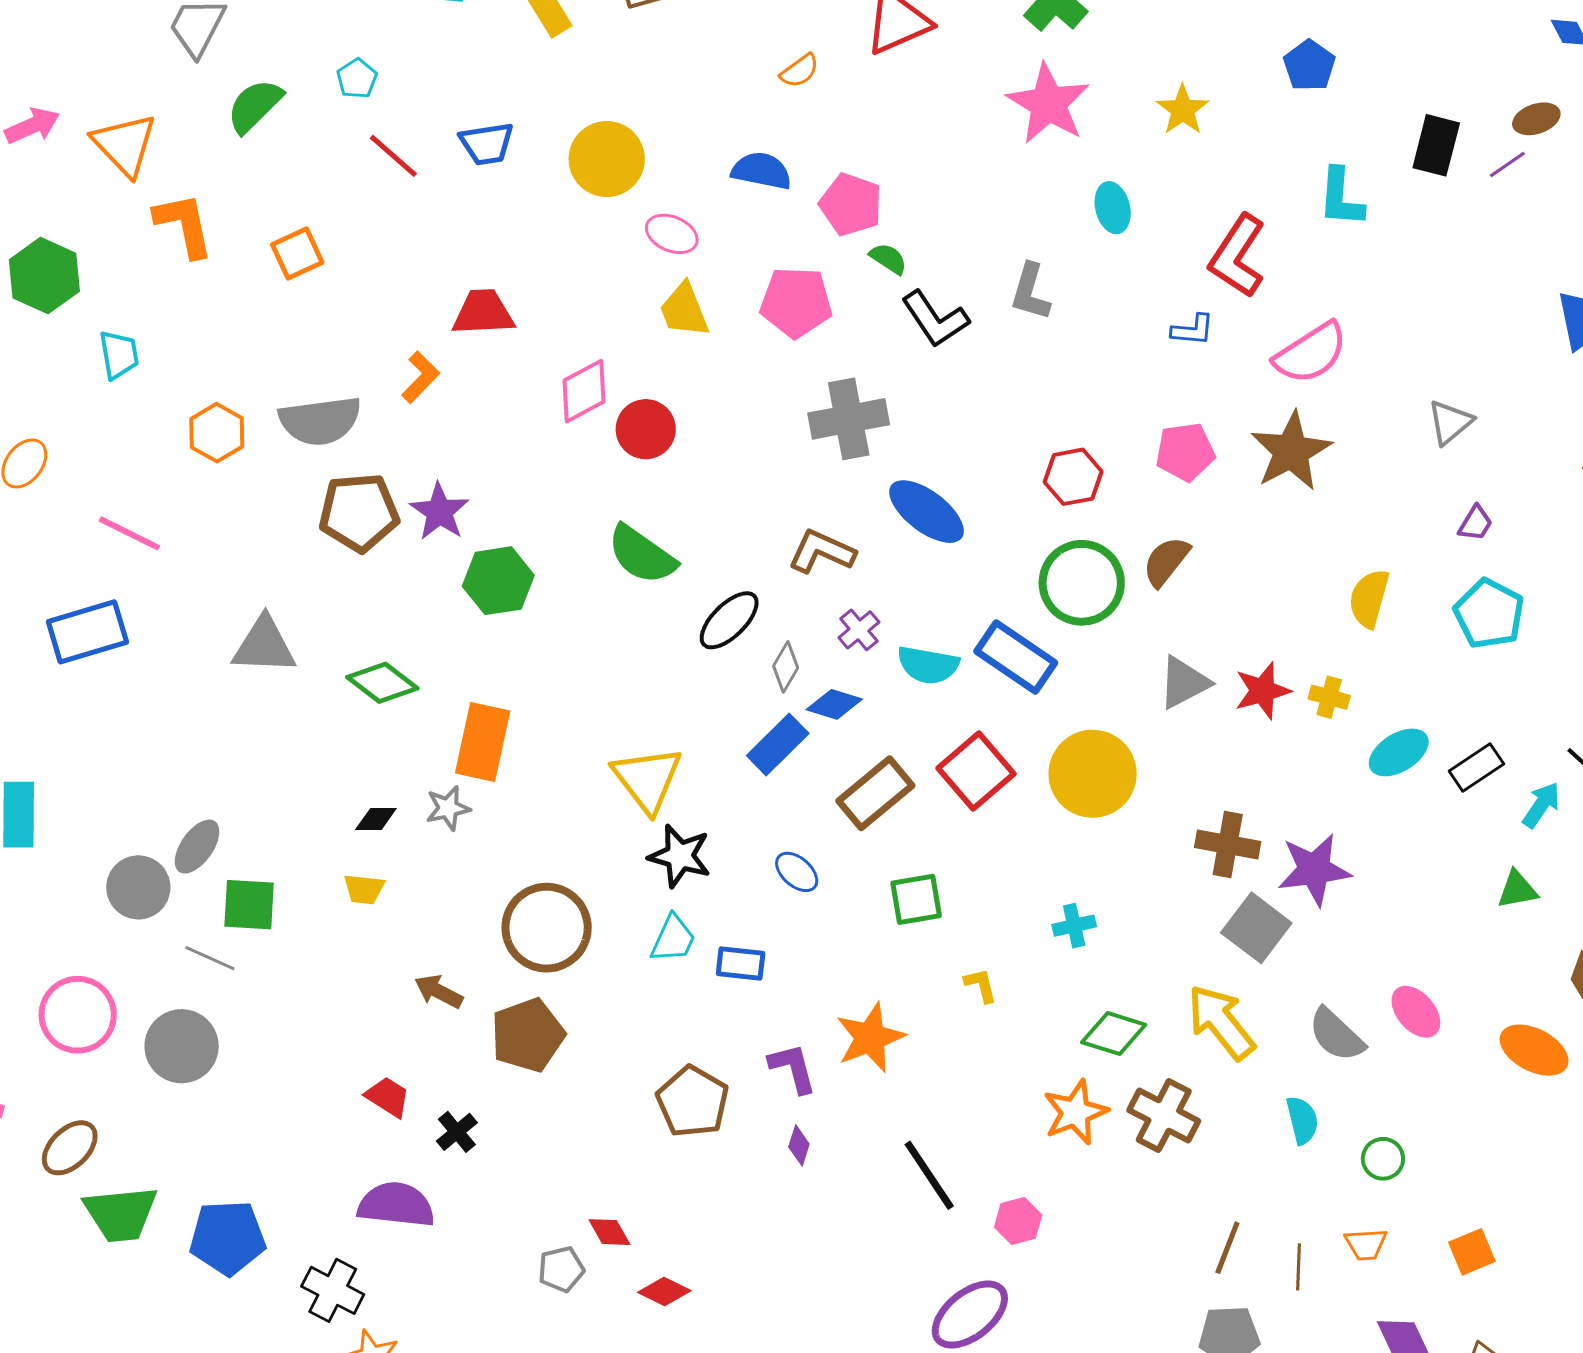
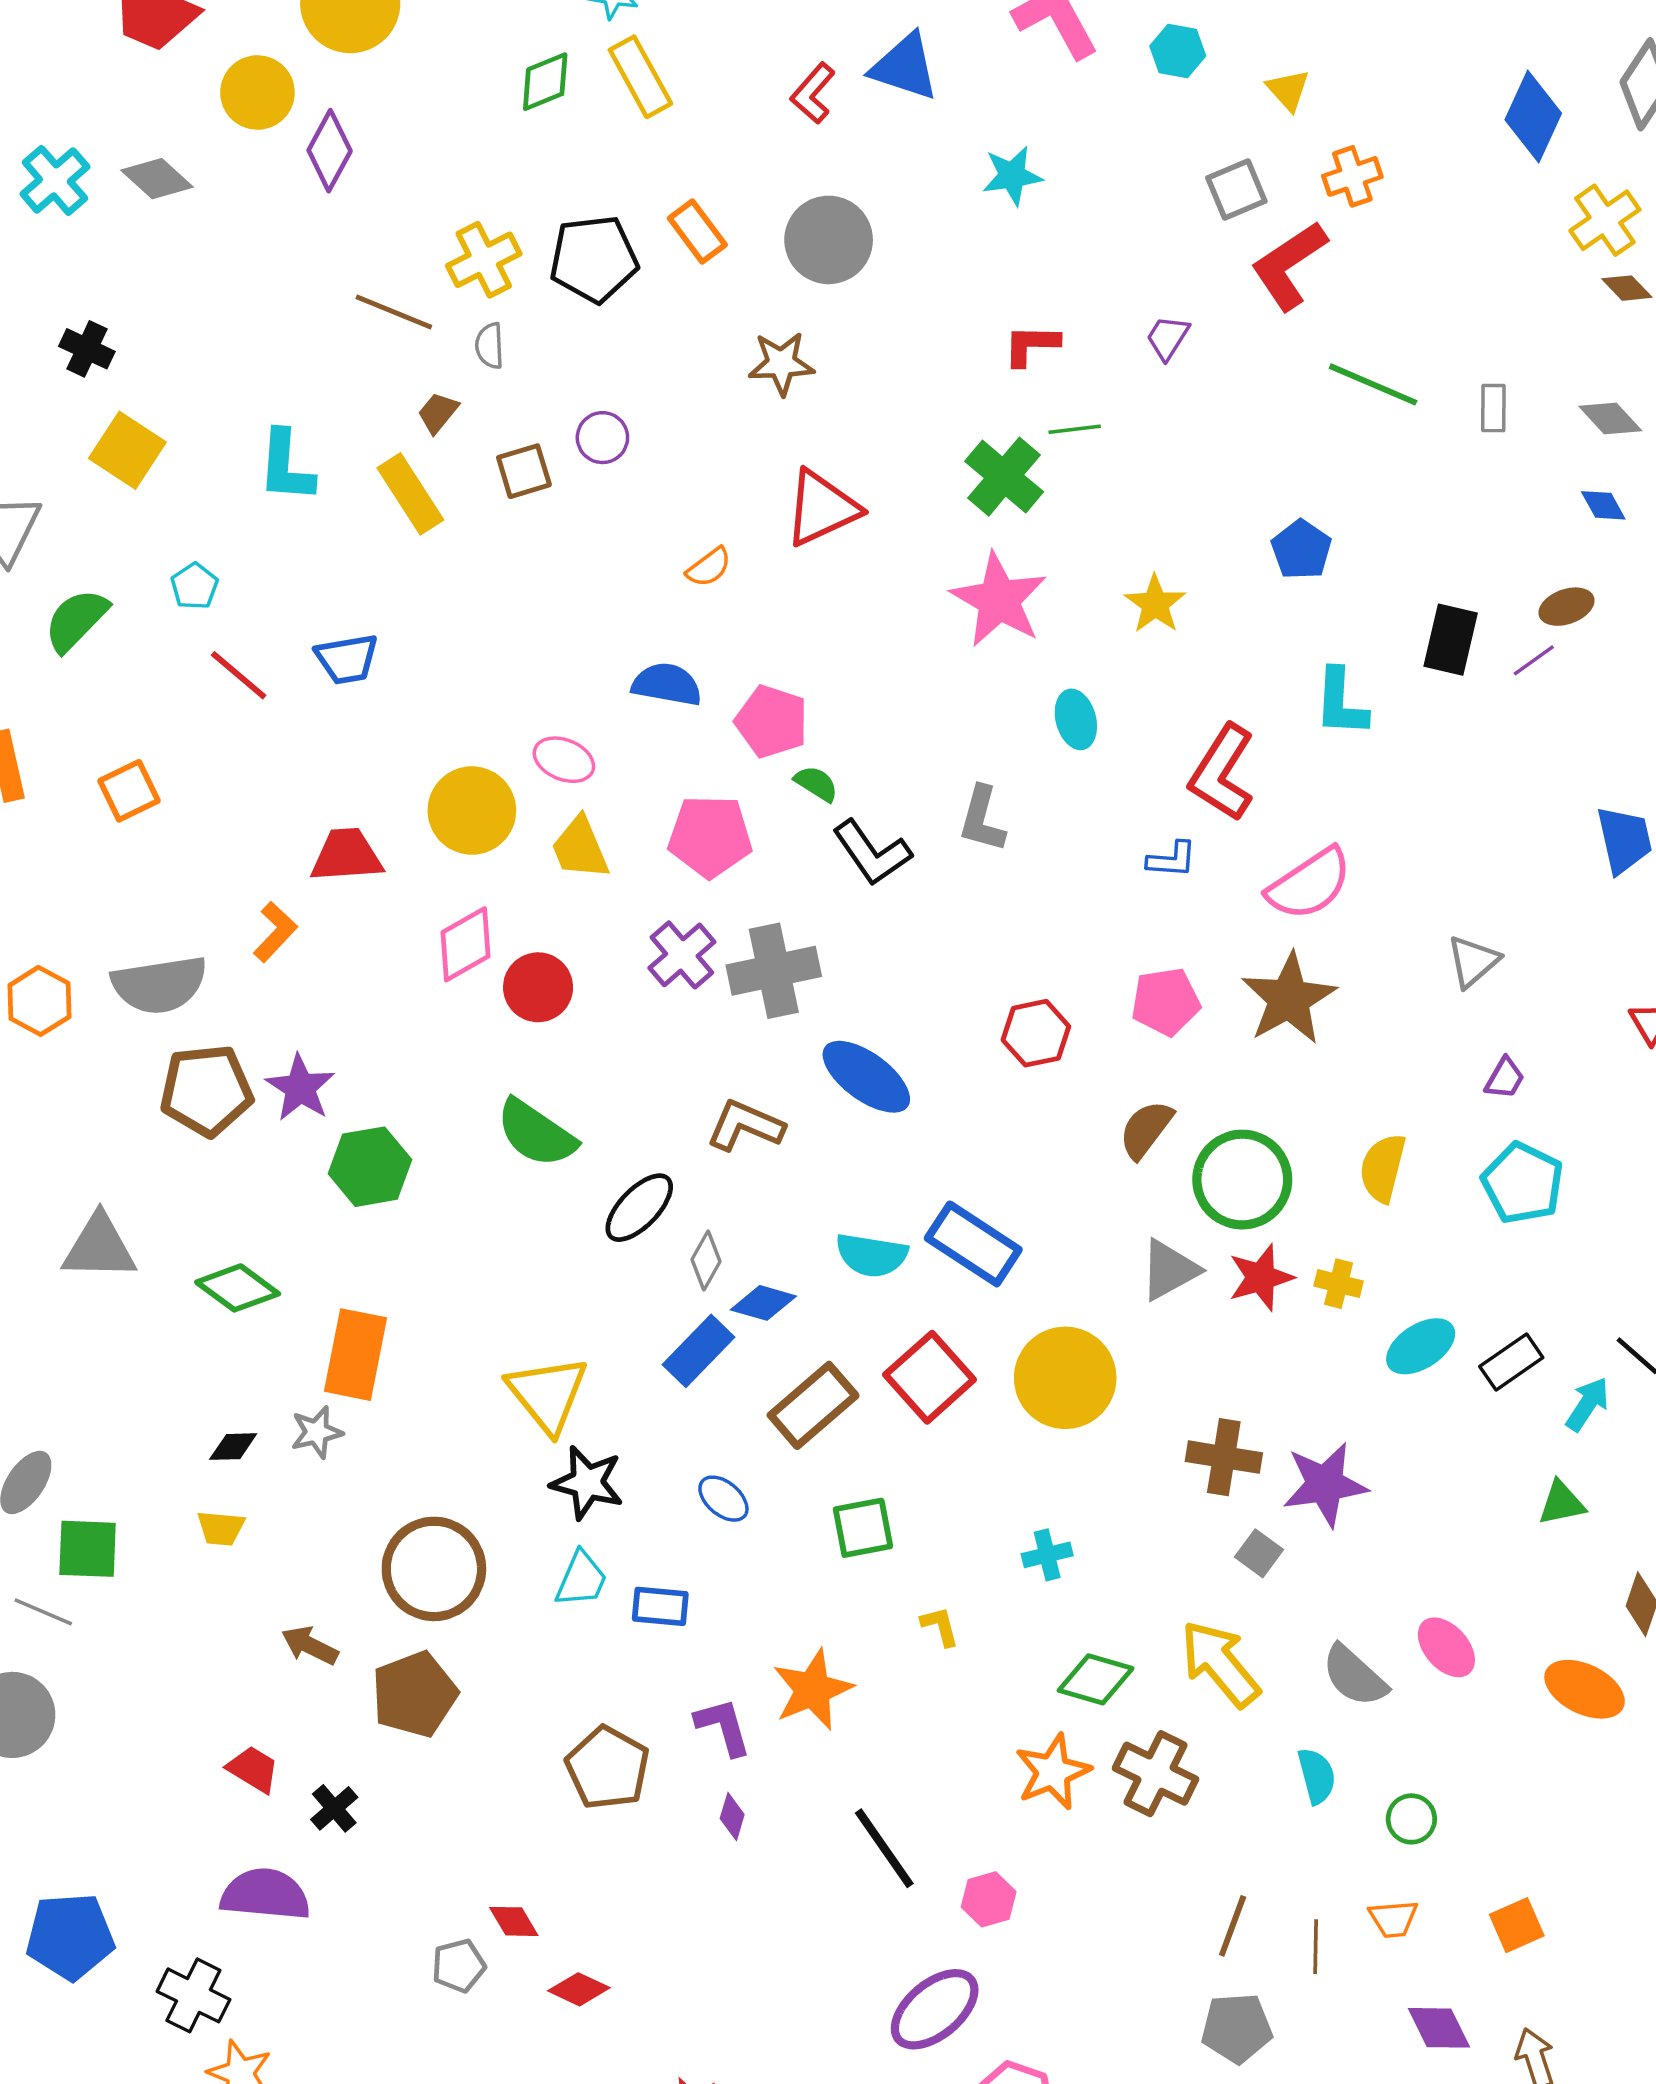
yellow circle: (607, 159) -> (472, 811), moved
green circle: (1082, 583) -> (1242, 1180), moved
purple cross: (859, 630) -> (682, 955), moved, size x1.4
gray square: (1256, 928) -> (1259, 1553), size x0.6

